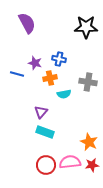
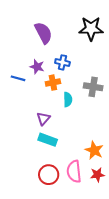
purple semicircle: (27, 23) -> (43, 33), moved
cyan semicircle: (64, 94) -> (68, 100), turned -80
pink semicircle: (70, 162) -> (74, 171), turned -90

